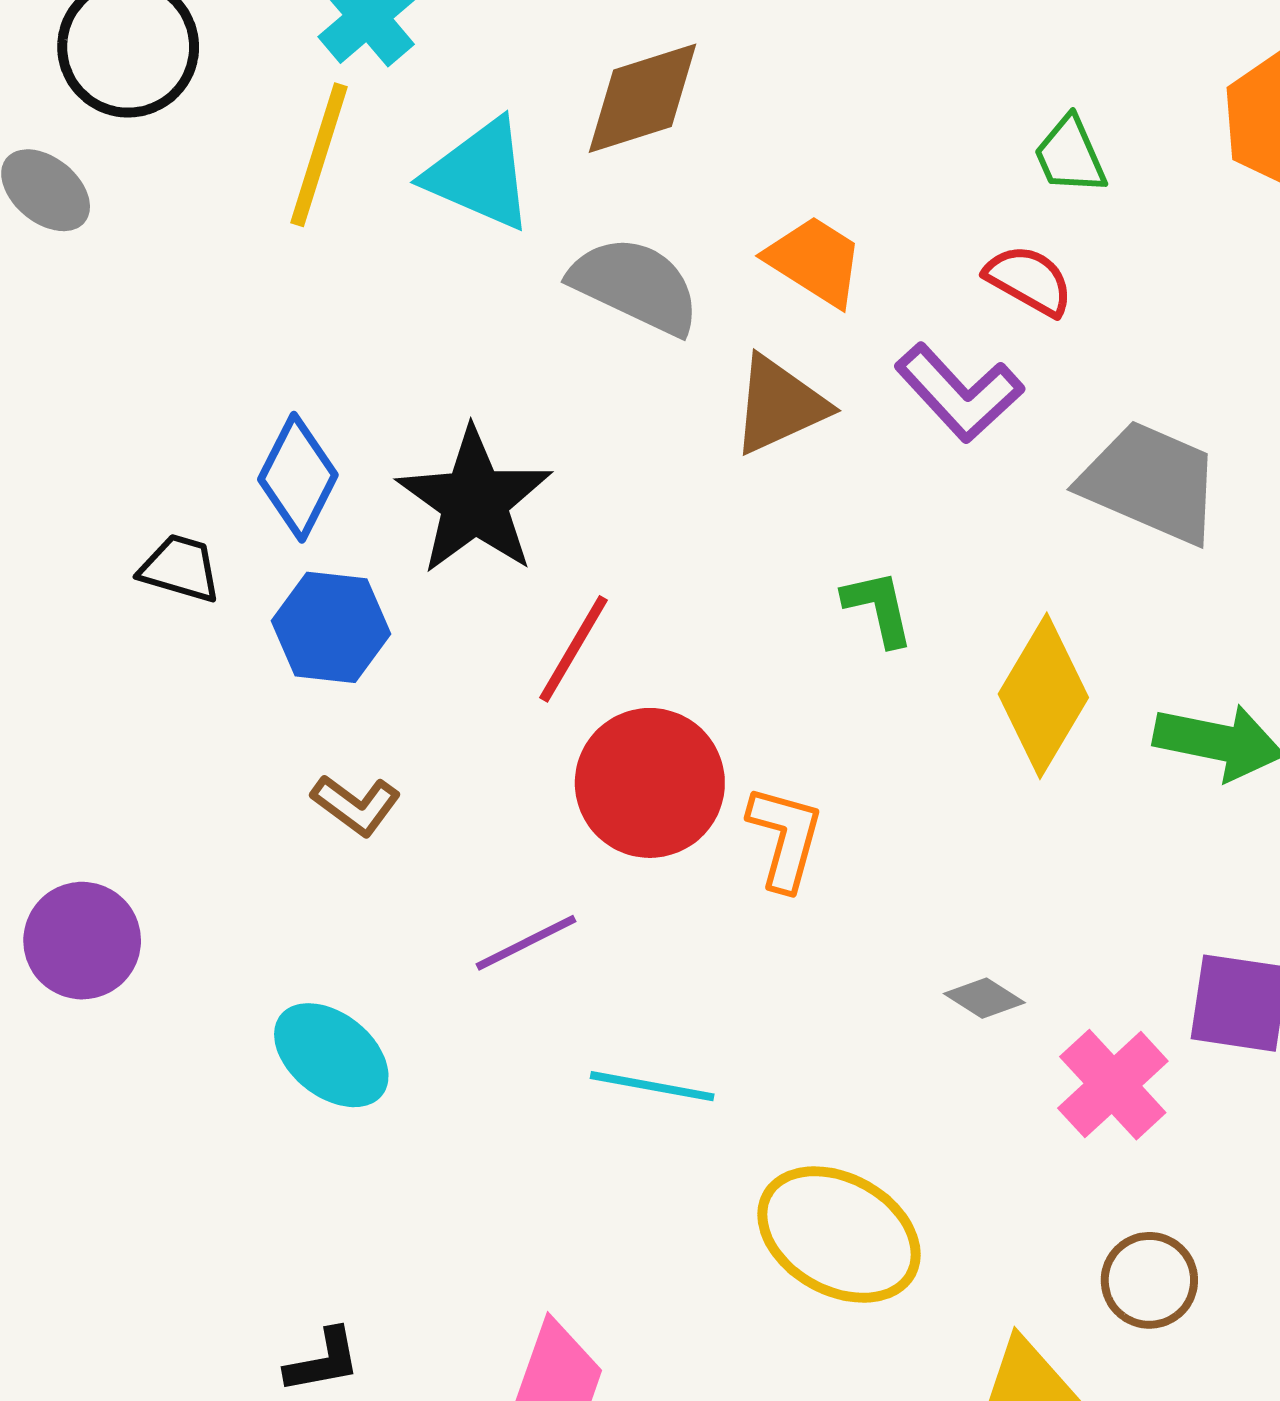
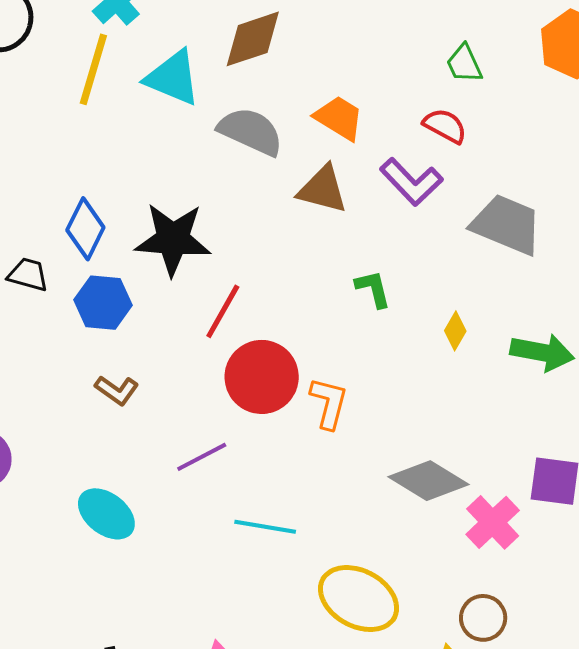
brown triangle: (779, 405) -> (323, 189), turned 40
black star: (474, 501) -> (173, 239), turned -30
yellow diamond: (1043, 696) -> (455, 331), size x0.5
gray diamond: (984, 998) -> (429, 481), size x2.0
brown circle: (1149, 1280) -> (483, 618), moved

